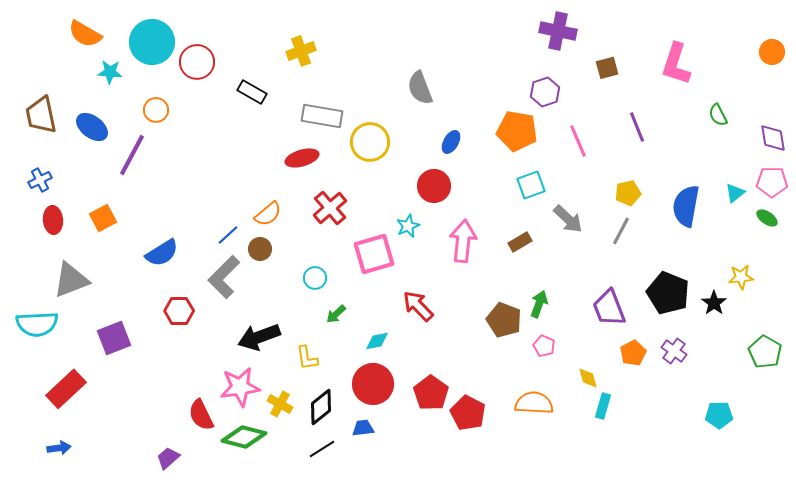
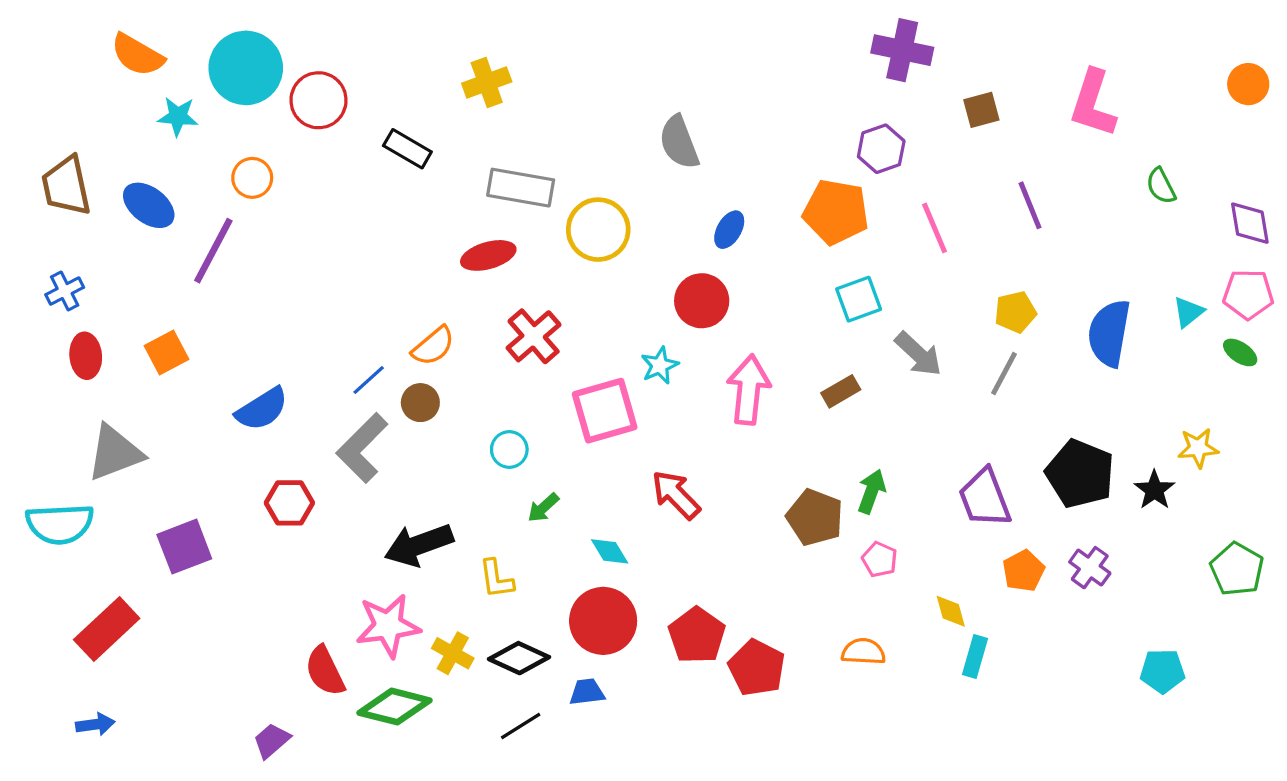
cyan diamond: (377, 341) -> (610, 551), turned 70
orange semicircle: (534, 403) -> (863, 652), size x0.7
black diamond: (321, 407) -> (519, 658), turned 63

